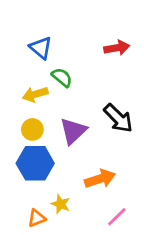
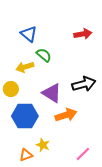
black arrow: (118, 118) -> (84, 84), turned -60
yellow circle: (32, 129) -> (11, 89), moved
purple triangle: (73, 131) -> (52, 93), turned -45
orange arrow: (100, 179) -> (66, 115), moved

